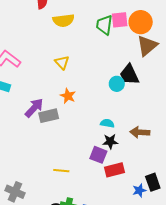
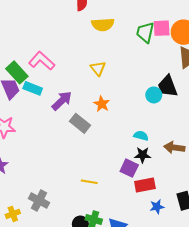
purple arrow: (34, 108) -> (62, 101), moved
gray rectangle: (49, 116) -> (80, 123), turned 48
blue star: (139, 190) -> (157, 207), moved

